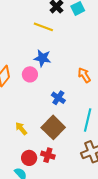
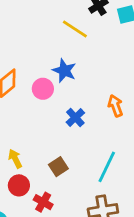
blue cross: (58, 98) -> (75, 118), moved
brown square: (53, 127) -> (58, 167), size x0.6
red circle: (29, 158) -> (19, 185), moved

